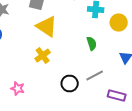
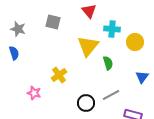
yellow triangle: (47, 26) -> (88, 46), moved, turned 35
pink star: (18, 88) -> (34, 93), moved

